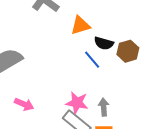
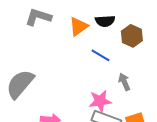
black semicircle: (104, 43) -> (105, 21), moved
gray arrow: (104, 107) -> (124, 82), moved

